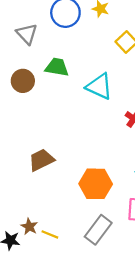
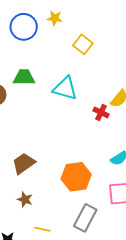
brown star: (29, 227) -> (25, 199), moved

